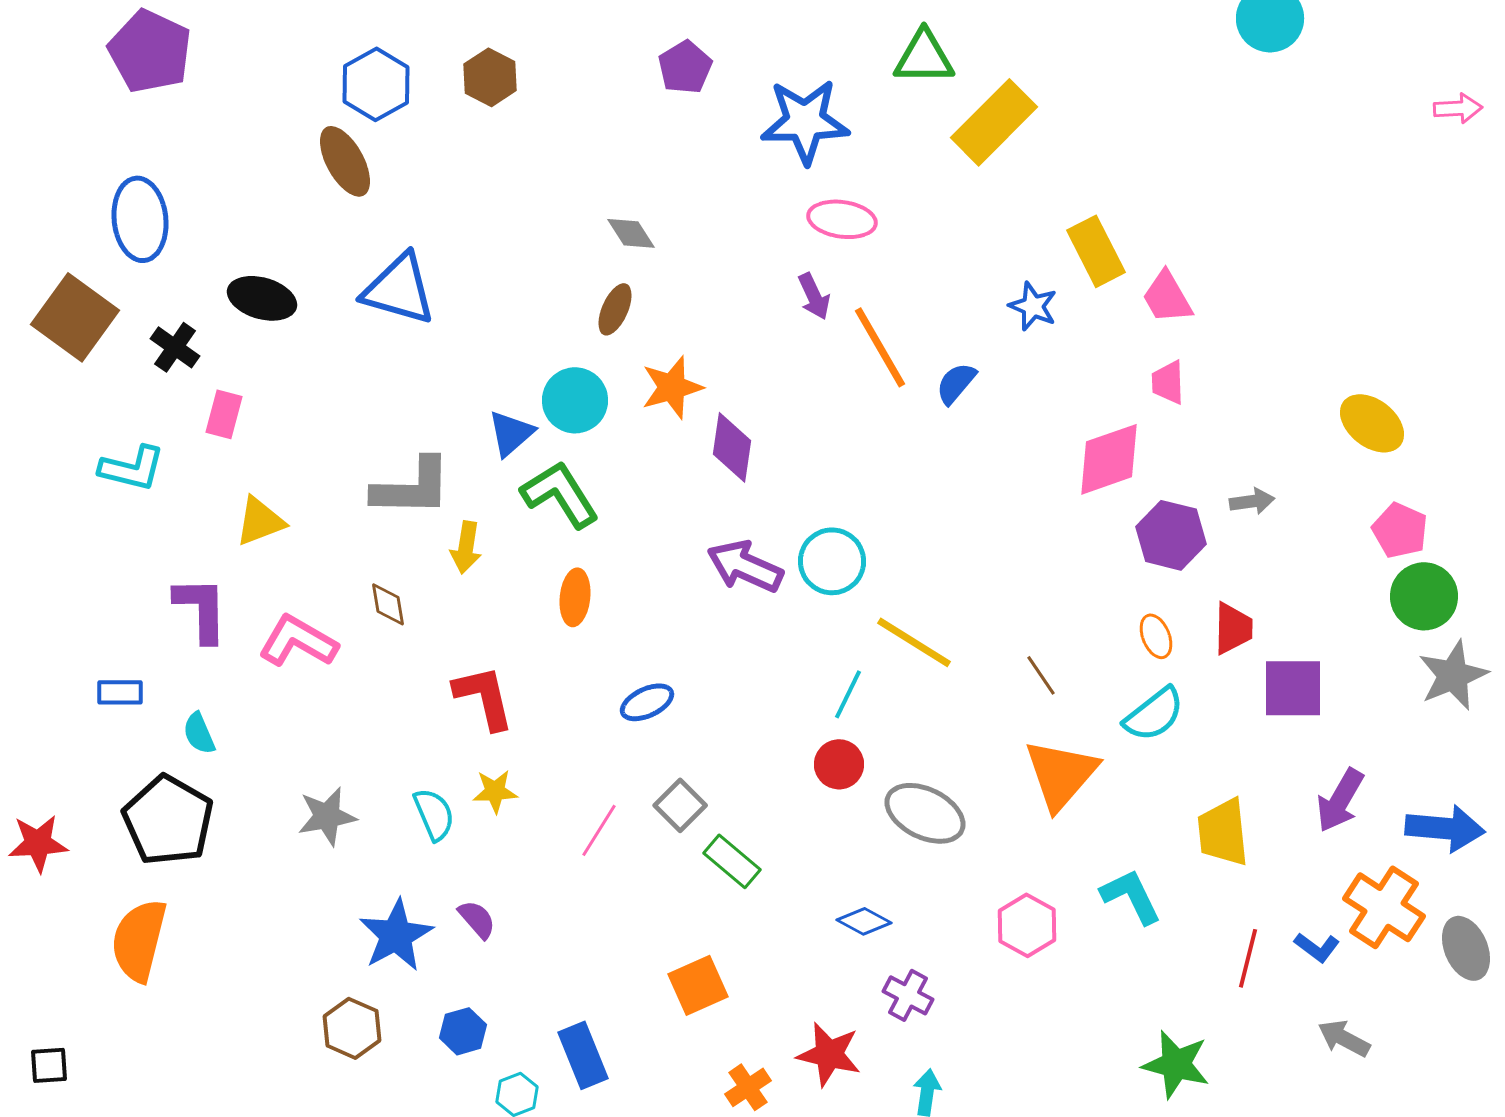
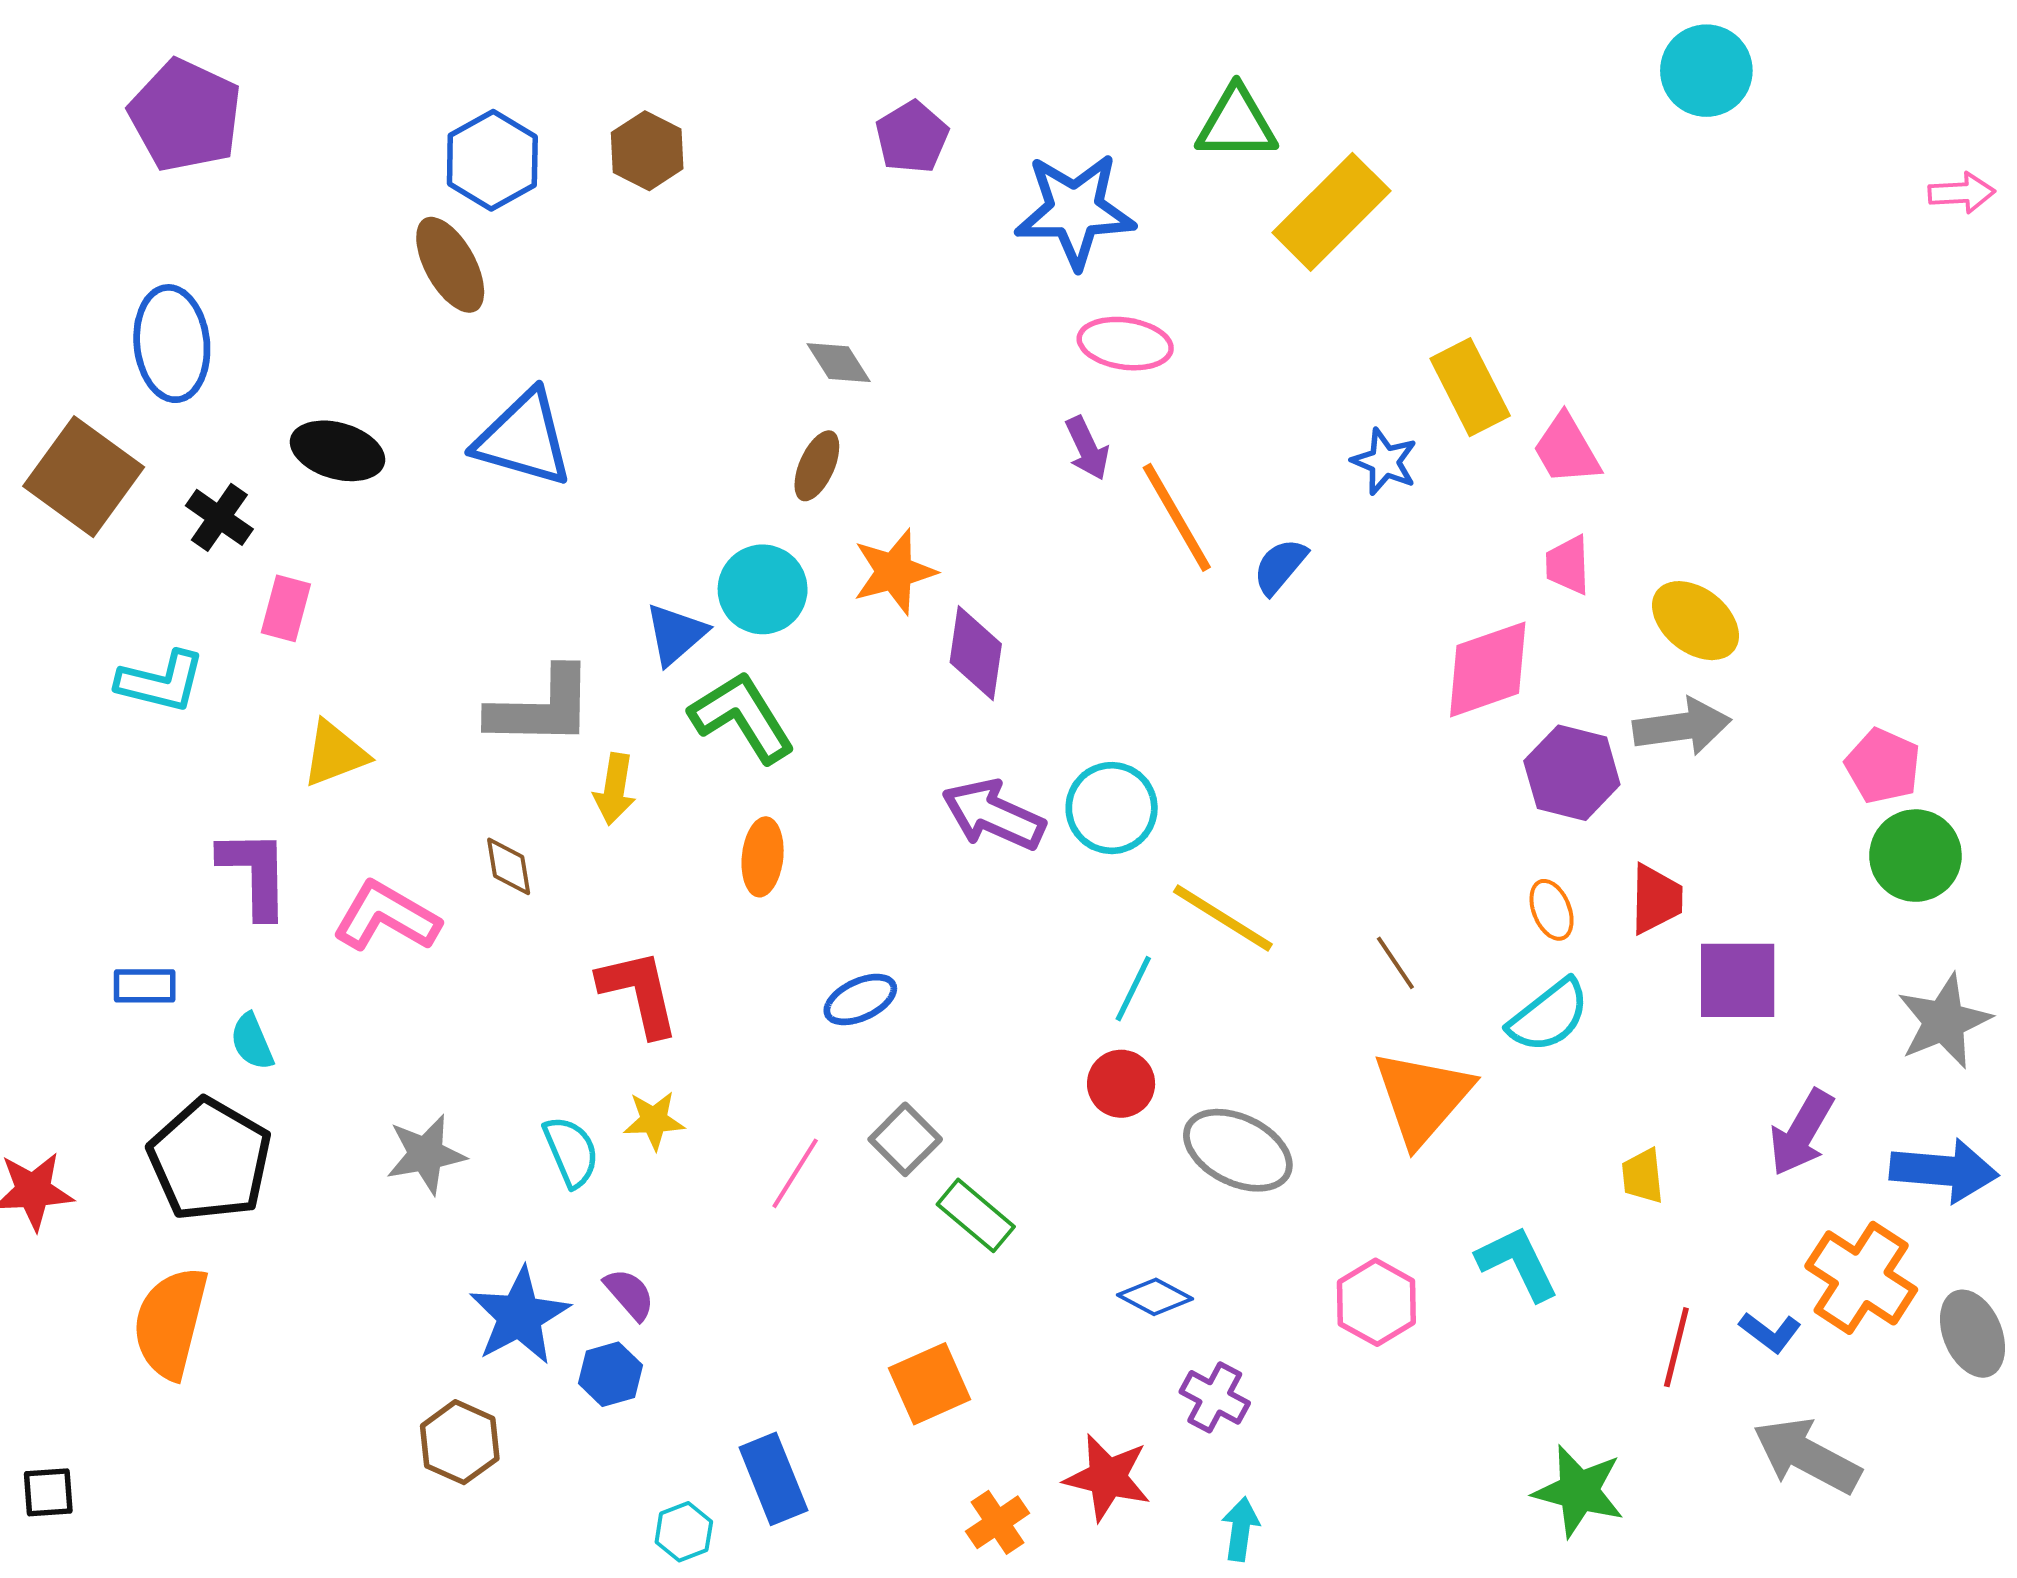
yellow ellipse: (1372, 423) -> (1695, 621), moved
gray arrow: (1252, 501) -> (1682, 727), size x1.6
gray star: (1453, 675) -> (1944, 1021), moved
yellow trapezoid: (1223, 832) -> (1643, 1176), size x0.6
blue hexagon: (463, 1031) -> (610, 1374), moved
gray arrow: (1344, 1038) -> (1807, 1456), size x1.5

